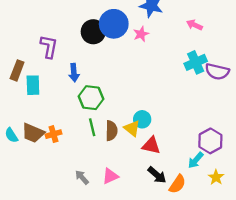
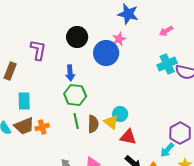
blue circle: (114, 24) -> (106, 53), moved
pink arrow: (194, 25) -> (166, 31), turned -56
blue arrow: (74, 73) -> (70, 73), moved
cyan rectangle: (33, 85) -> (24, 101), moved
brown trapezoid: (33, 133) -> (24, 126), turned -45

